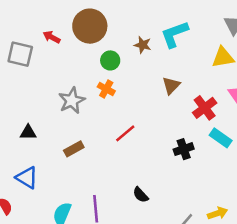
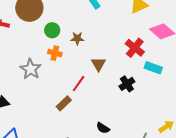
brown star: (143, 45) -> (77, 38), moved
brown triangle: (171, 85) -> (98, 64), moved
brown rectangle: (74, 149) -> (64, 103), moved

